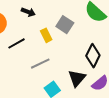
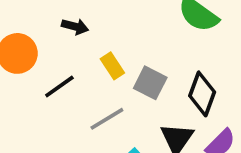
gray square: (65, 25) -> (150, 83), moved

